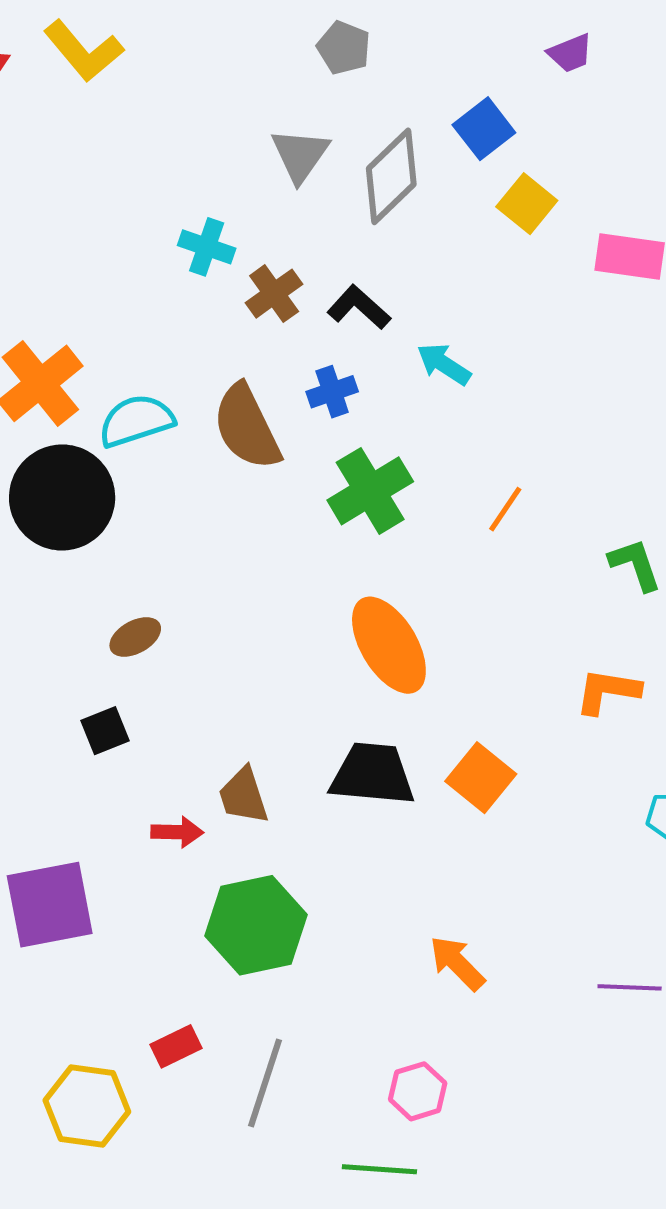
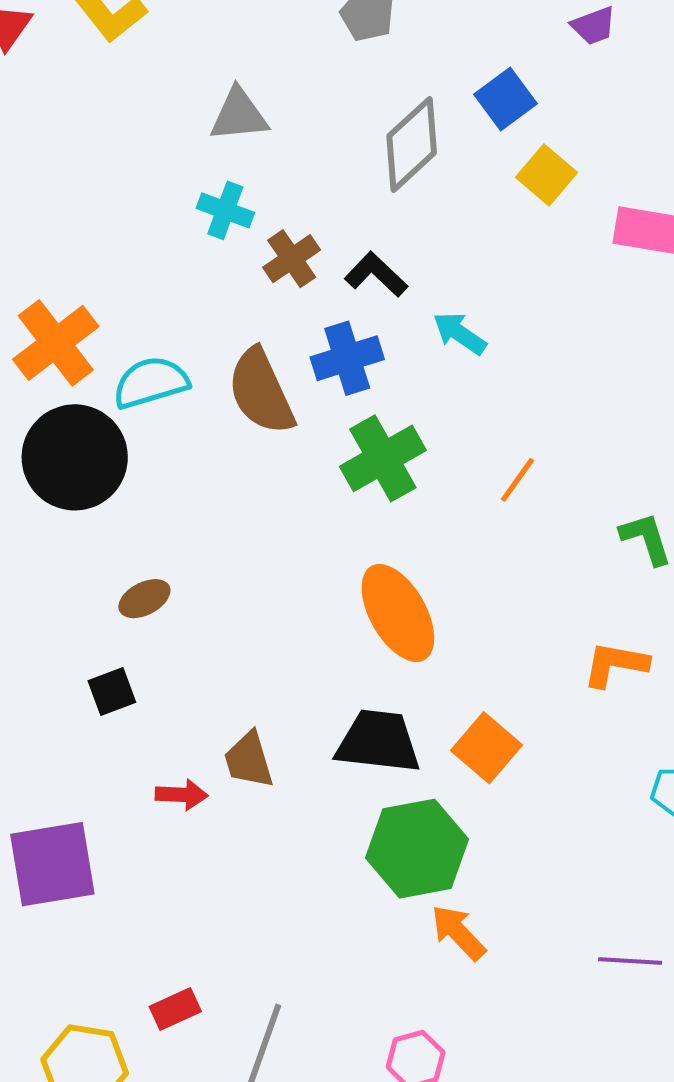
gray triangle: (300, 155) -> (239, 115), moved, turned 48
blue cross: (332, 392) -> (347, 358), size x1.4
green hexagon: (256, 925) -> (417, 849), moved

